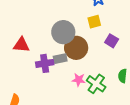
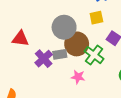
purple cross: (45, 63) -> (44, 59), turned -36
green cross: (96, 84) -> (94, 55), moved

